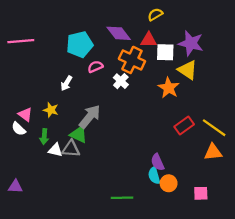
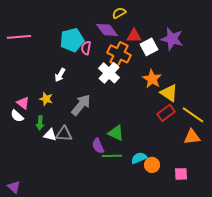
yellow semicircle: (155, 14) -> (119, 13), moved
white square: (165, 52) -> (149, 47), turned -30
pink semicircle: (95, 67) -> (86, 48), moved, turned -56
yellow triangle: (187, 70) -> (169, 93), moved
white cross: (121, 81) -> (109, 73), size x1.5
green triangle: (79, 134) -> (116, 133), moved
purple semicircle: (157, 162) -> (98, 146), moved
cyan semicircle: (154, 175) -> (139, 158), turned 84
purple triangle: (15, 187) -> (14, 187), moved, turned 40
green line: (122, 198) -> (112, 156), moved

